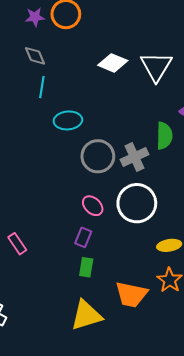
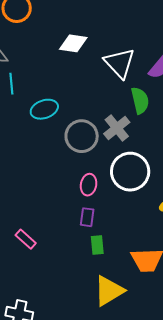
white triangle: (156, 66) -> (119, 63), moved
pink ellipse: (93, 206) -> (89, 185), turned 70

